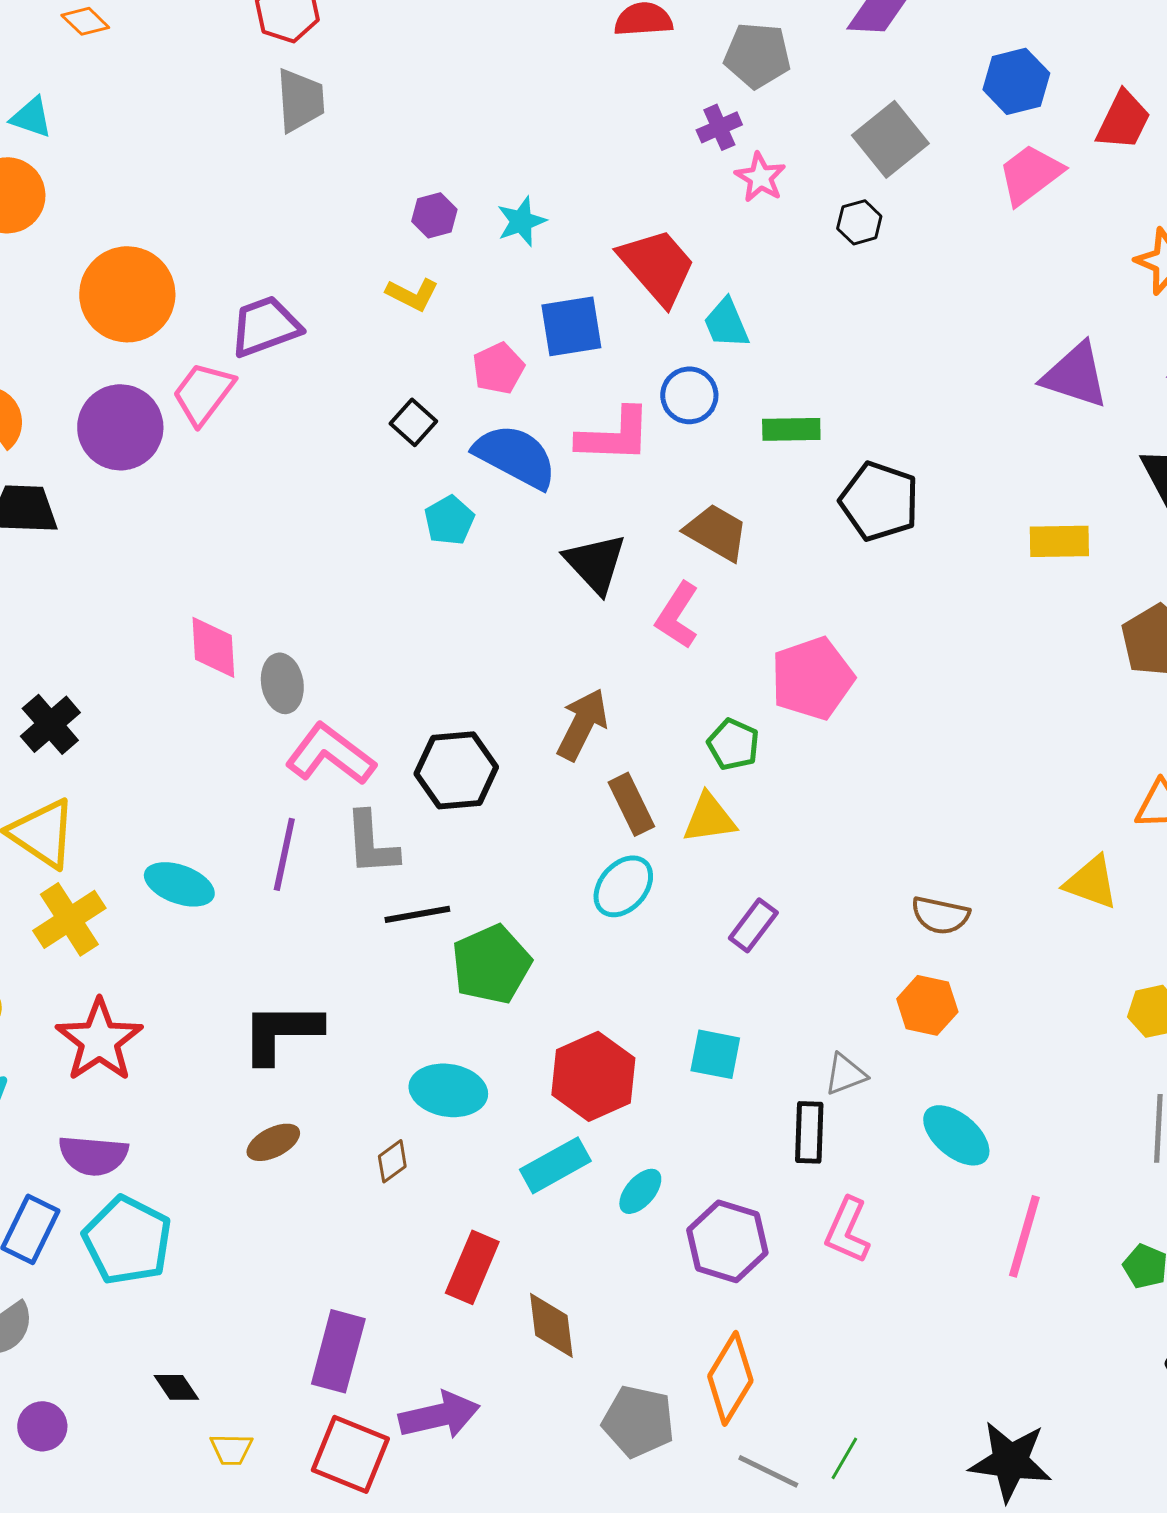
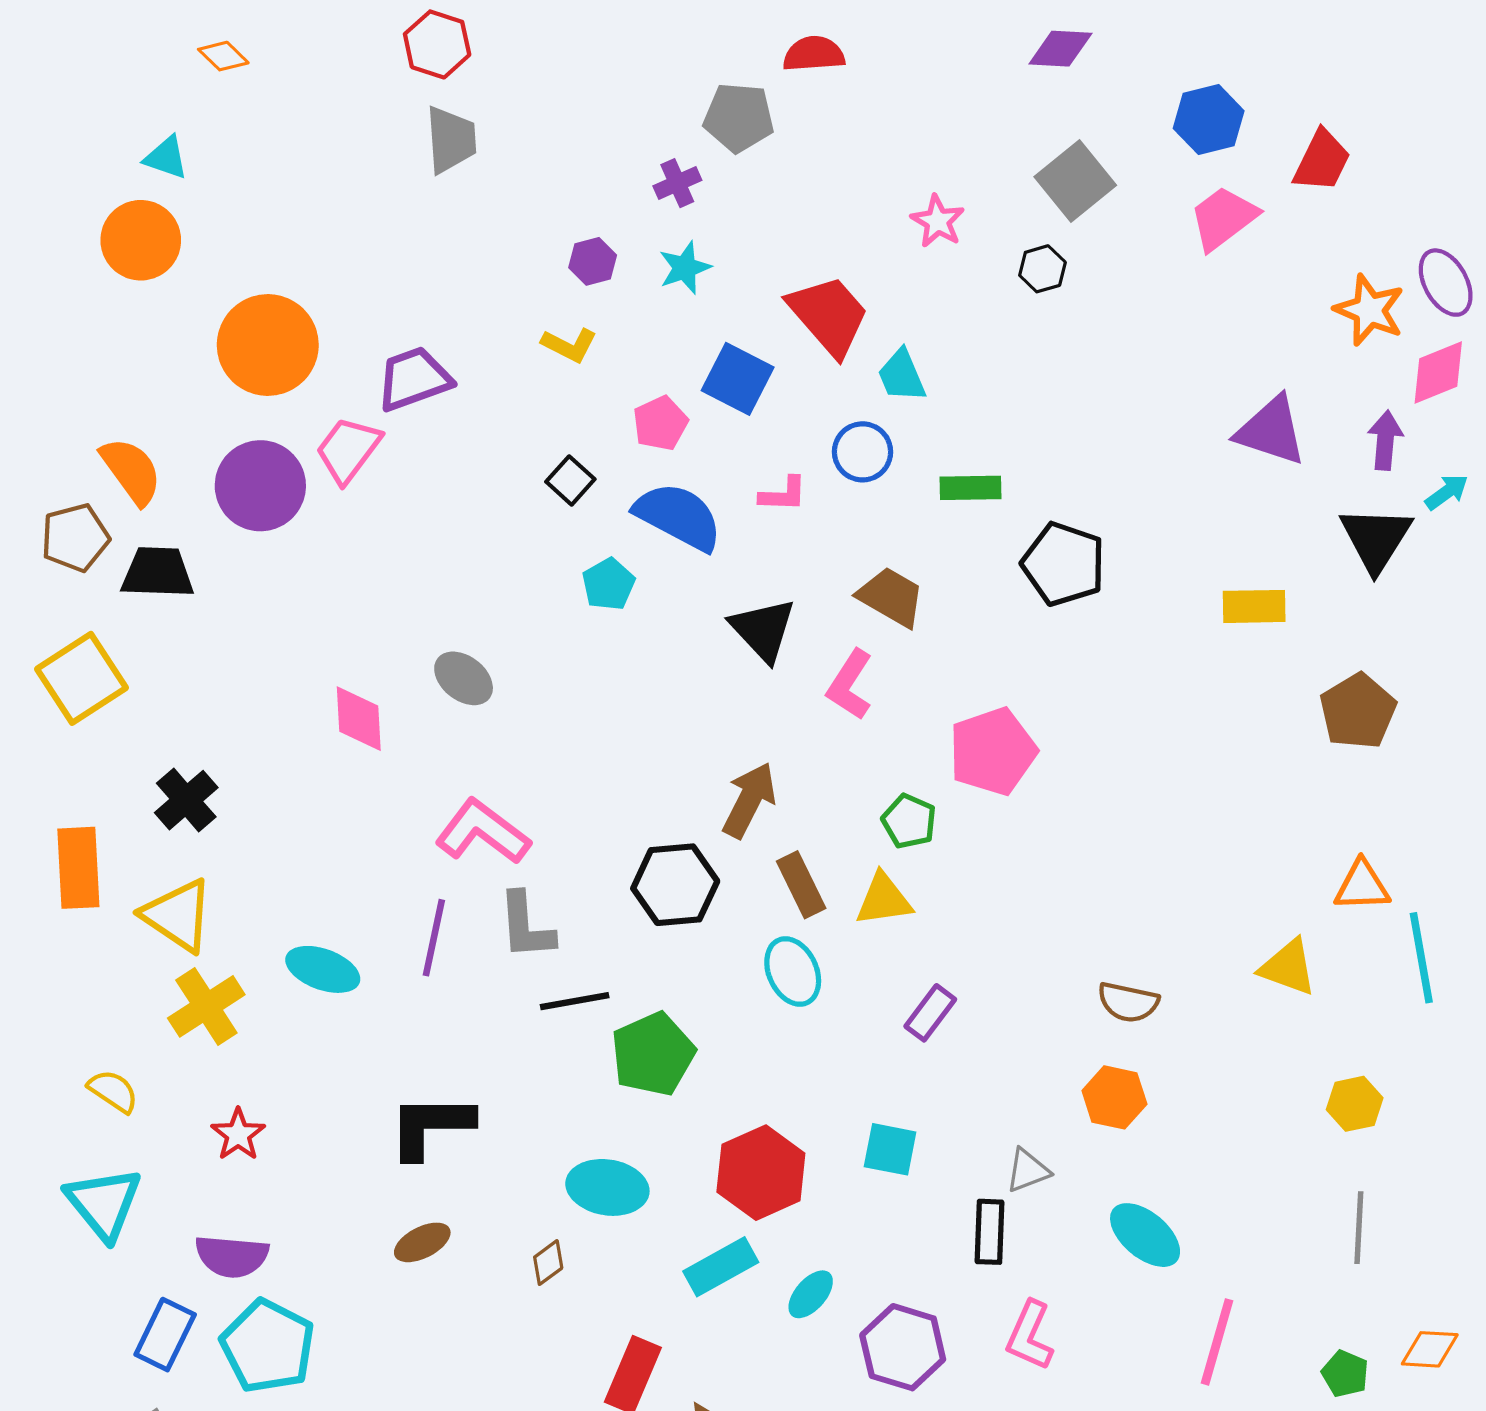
gray pentagon: (757, 55) -> (739, 117), moved
purple cross: (719, 127) -> (677, 183), moved
blue square: (571, 326) -> (738, 379), turned 36
pink L-shape: (614, 435) -> (783, 494), size x0.6
gray ellipse: (282, 683) -> (464, 678), moved, turned -42
black hexagon: (456, 770) -> (675, 885), moved
cyan ellipse: (623, 886) -> (793, 972), turned -66
red star: (99, 1040) -> (238, 1134), size x0.6

